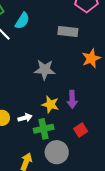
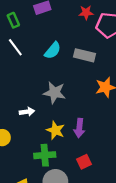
cyan semicircle: (22, 21) -> (53, 50), moved
white arrow: (25, 118) -> (27, 112), moved

